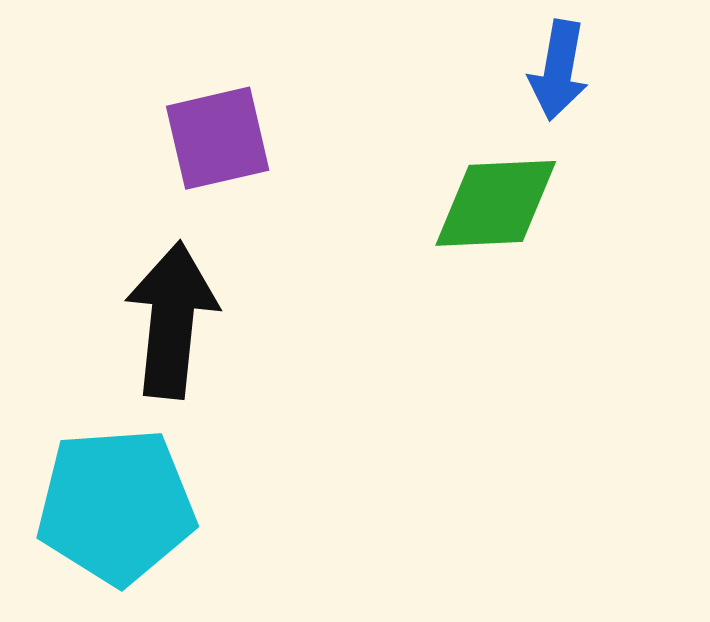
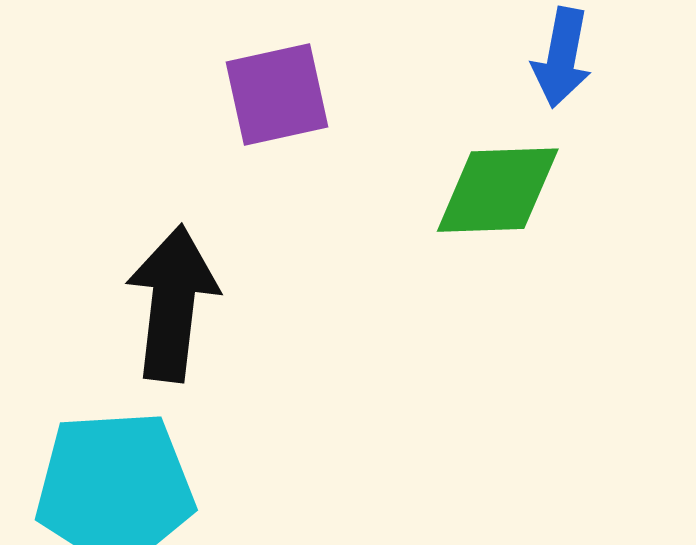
purple square: (218, 138) -> (277, 95), moved

